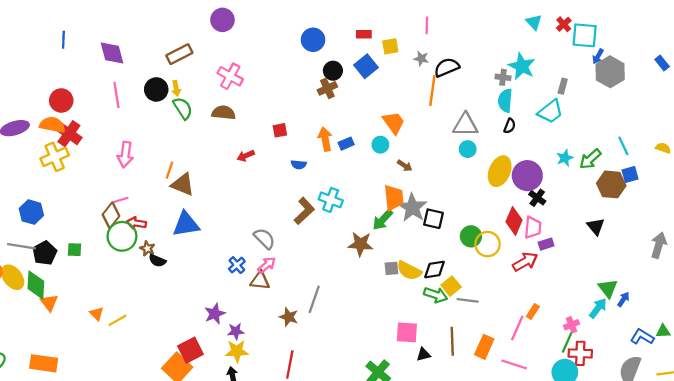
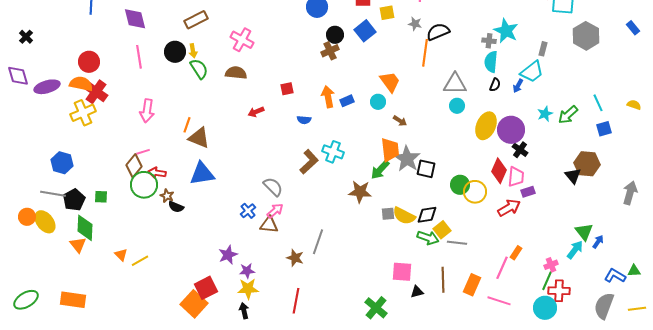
blue arrow: (598, 56) -> (518, 86), moved
brown hexagon: (611, 184) -> (587, 164), moved
green diamond: (36, 285) -> (85, 228), moved

